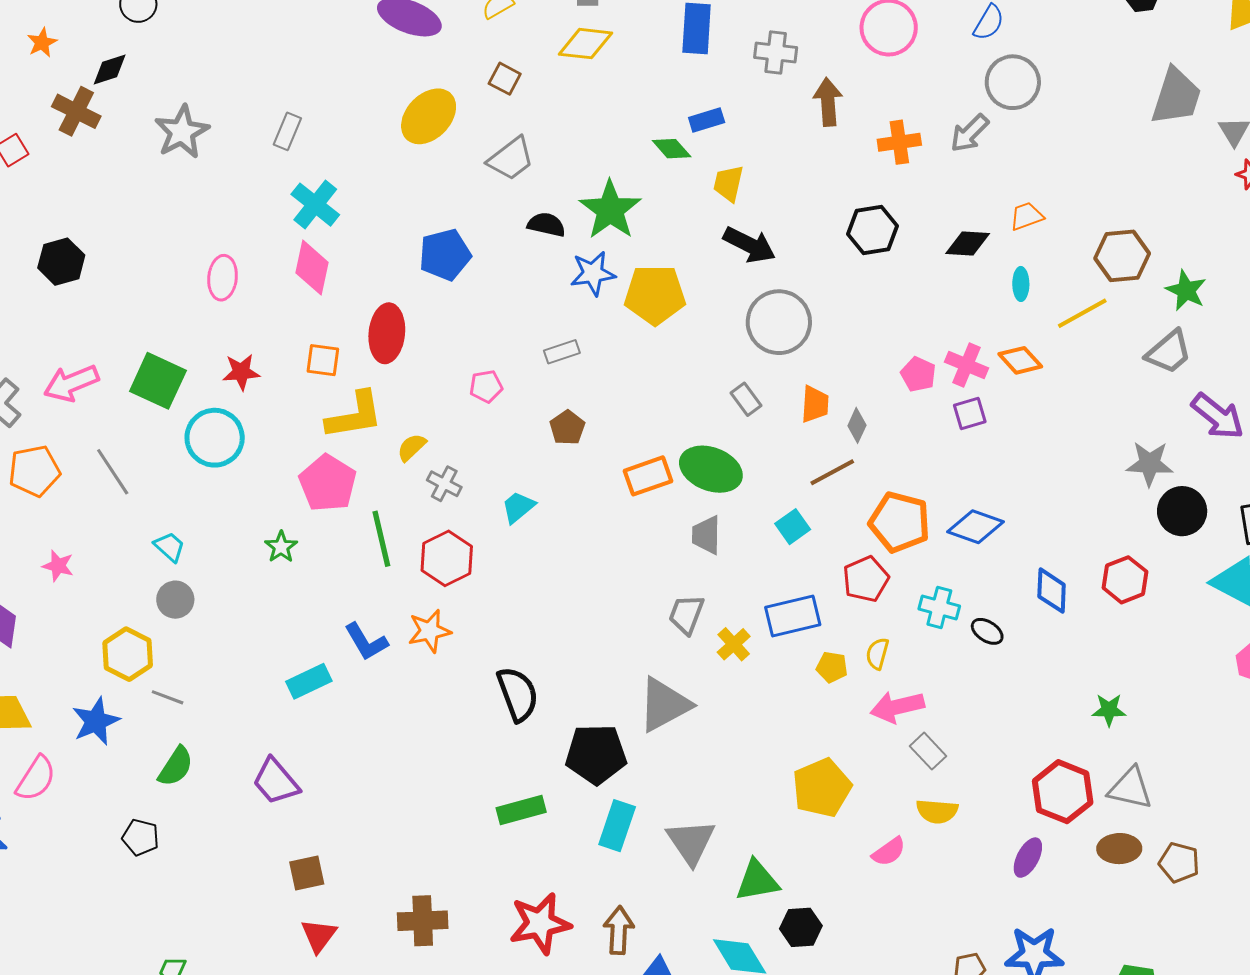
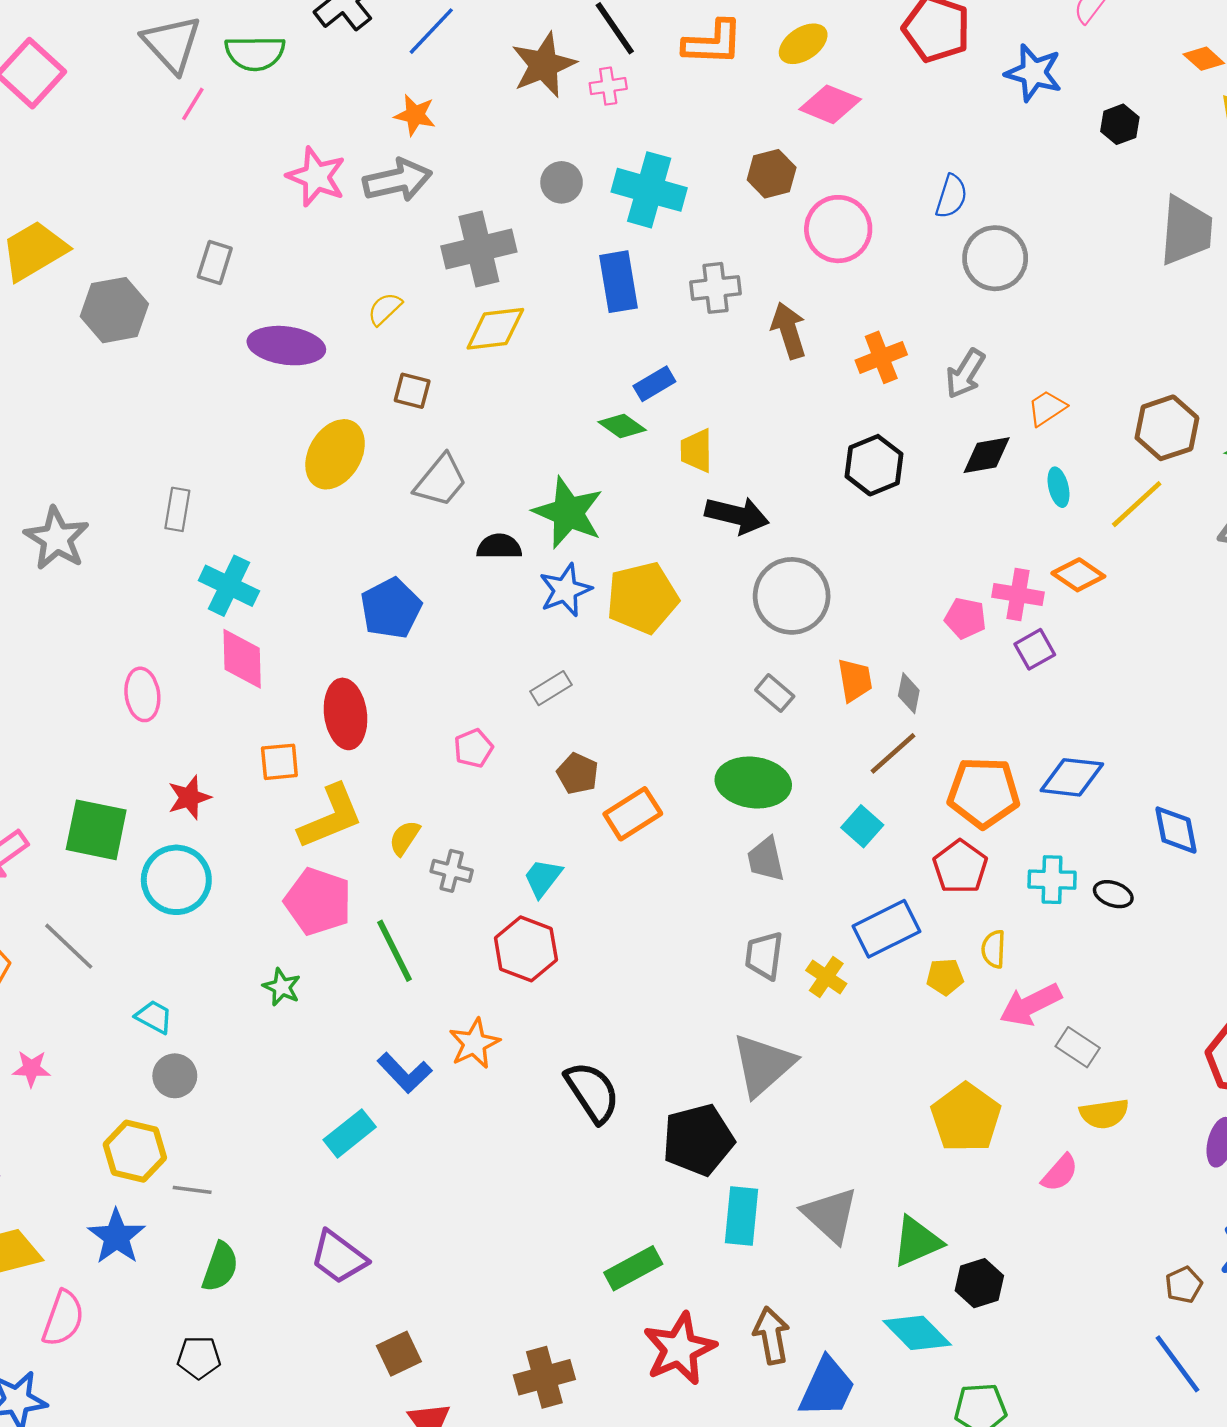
gray arrow: (970, 133) -> (965, 374), moved
orange rectangle: (648, 476) -> (633, 814), moved
red hexagon: (447, 558) -> (526, 949), moved
green rectangle: (521, 810) -> (633, 1268), moved

